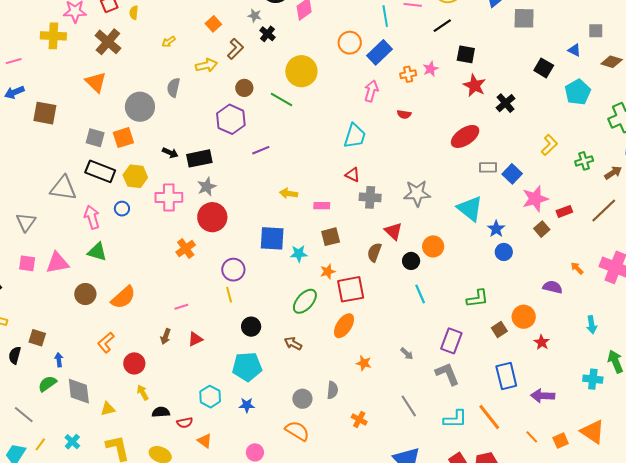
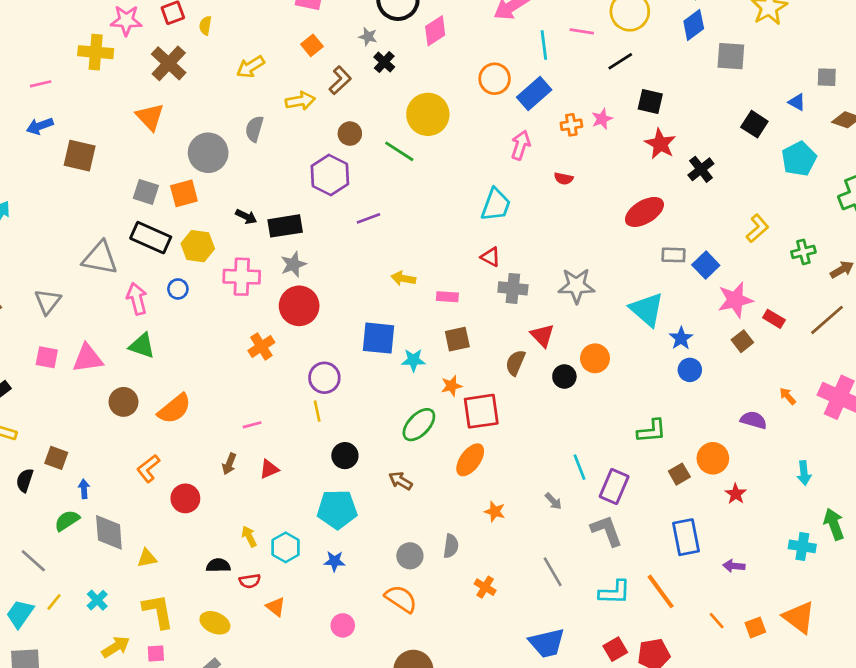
yellow arrow: (169, 42) -> (250, 67), size x1.5
red rectangle: (564, 211) -> (774, 319), turned 49
cyan line: (420, 294) -> (580, 467), moved
yellow arrow: (143, 393) -> (249, 536), moved
purple arrow: (543, 396) -> (734, 566), size x0.7

